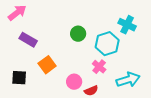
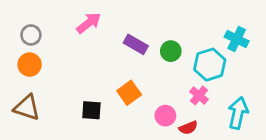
purple rectangle: (28, 40) -> (136, 44), moved
cyan arrow: (128, 80) -> (238, 113), turned -60

